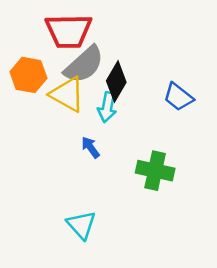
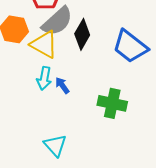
blue trapezoid: (178, 97) -> (130, 46), size x1.5
cyan arrow: (107, 107) -> (44, 78), moved

